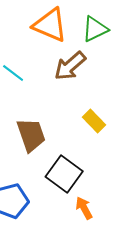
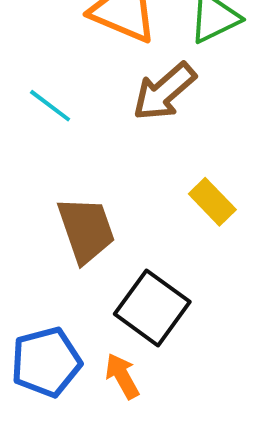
orange arrow: (84, 208) -> (122, 376), moved

